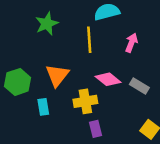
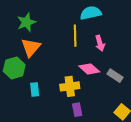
green star: (47, 24) -> (26, 22), moved
pink arrow: (131, 43) -> (100, 43), moved, turned 140
orange triangle: (57, 75) -> (31, 47), moved

